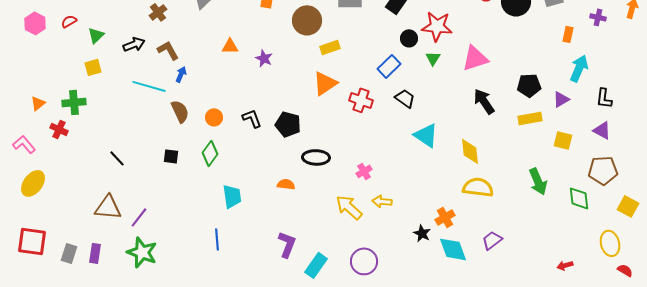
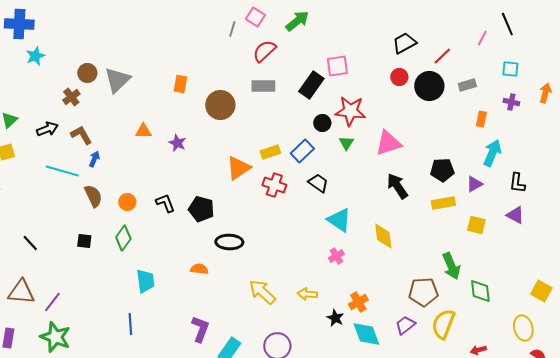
yellow rectangle: (330, 47) -> (270, 152), moved
brown pentagon: (603, 170) -> (423, 292), moved
pink cross: (364, 171) -> (336, 256), moved
yellow semicircle: (478, 187) -> (443, 324), moved, turned -76
green diamond: (579, 198) -> (480, 291), moved
yellow arrow: (382, 201) -> (307, 294), moved

